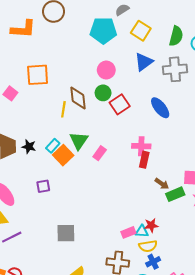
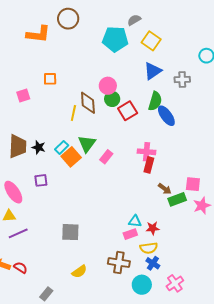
green semicircle: (176, 36) -> (155, 101), moved
gray cross: (175, 69) -> (182, 79), size x0.7
pink circle: (106, 70) -> (108, 86), moved
orange square: (38, 75) -> (50, 79), size x0.6
pink square: (10, 93) -> (23, 95), turned 32
purple square: (43, 186) -> (41, 180), moved
cyan triangle: (142, 231) -> (135, 221), moved
blue cross: (153, 262) -> (153, 263), turned -32

